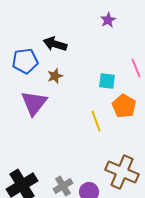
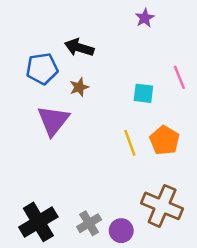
orange pentagon: (124, 106) -> (164, 140), moved

